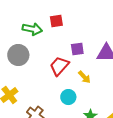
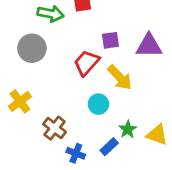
yellow arrow: (84, 77) -> (120, 77), size x1.5

